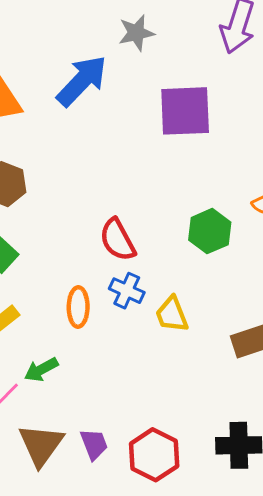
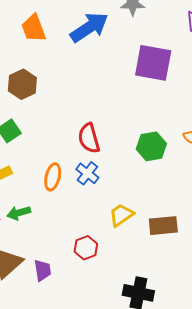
yellow trapezoid: (172, 314) -> (121, 215), moved, turned 64
red hexagon: (154, 455) -> (86, 248), moved, size x0.7

